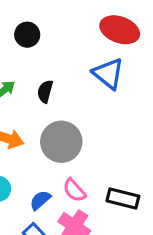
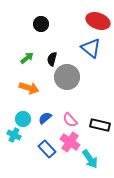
gray circle: (61, 142) -> (67, 77), moved
blue semicircle: (40, 200) -> (45, 118), moved

